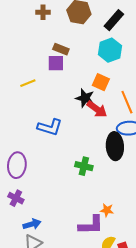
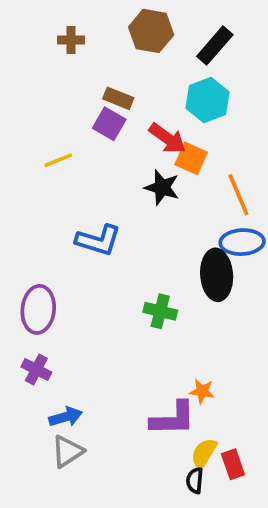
brown cross: (43, 12) -> (71, 40), moved
purple square: (56, 63) -> (109, 124), turned 30
red arrow: (97, 109) -> (167, 138), moved

